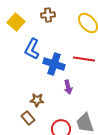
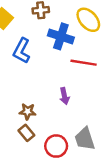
blue cross: (54, 64) -> (61, 36), moved
brown rectangle: (28, 118) -> (26, 133), moved

